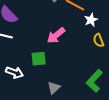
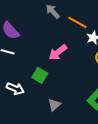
green square: (39, 59) -> (40, 75), turned 35

